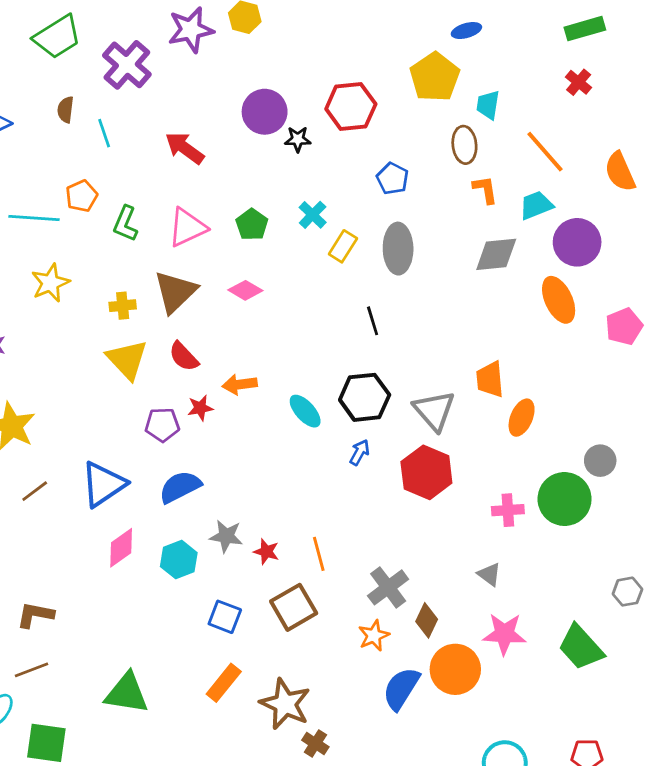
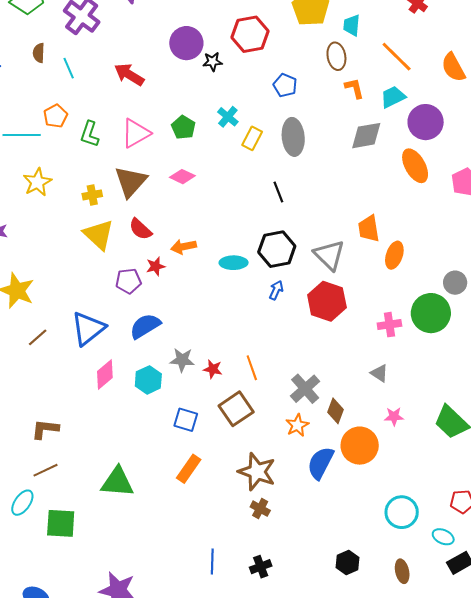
cyan ellipse: (305, 411) -> (234, 263), turned -44
pink star: (504, 634) -> (394, 416), size x0.6
brown star: (285, 704) -> (257, 472), moved

